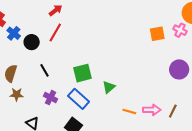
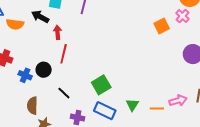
red arrow: (56, 10) -> (58, 32), turned -40
pink cross: (180, 30) -> (182, 16), turned 32
blue cross: (14, 33) -> (25, 75), moved
green triangle: (109, 87) -> (132, 105), moved

